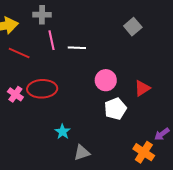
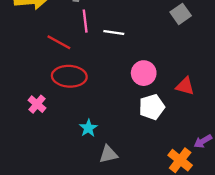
red line: (19, 53) -> (59, 42), moved
red triangle: (142, 88) -> (185, 86), turned 42
pink cross: (15, 94) -> (37, 104), moved

